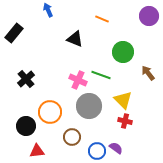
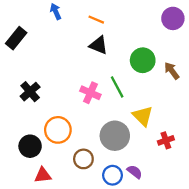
orange line: (102, 19) -> (96, 20), moved
black triangle: (75, 39) -> (99, 45), moved
brown arrow: (148, 73) -> (172, 71), moved
green line: (101, 75) -> (117, 87), turned 42
gray circle: (89, 106) -> (115, 136), moved
red cross: (125, 121) -> (166, 140), moved, turned -32

